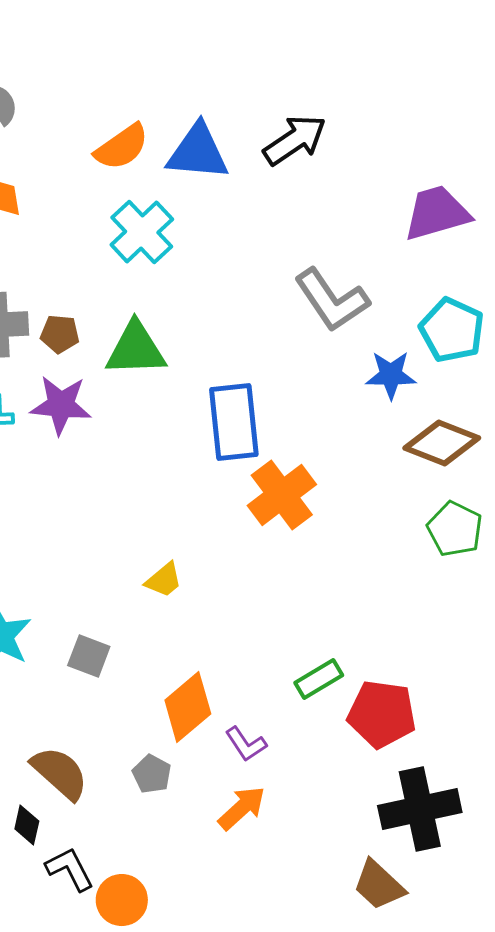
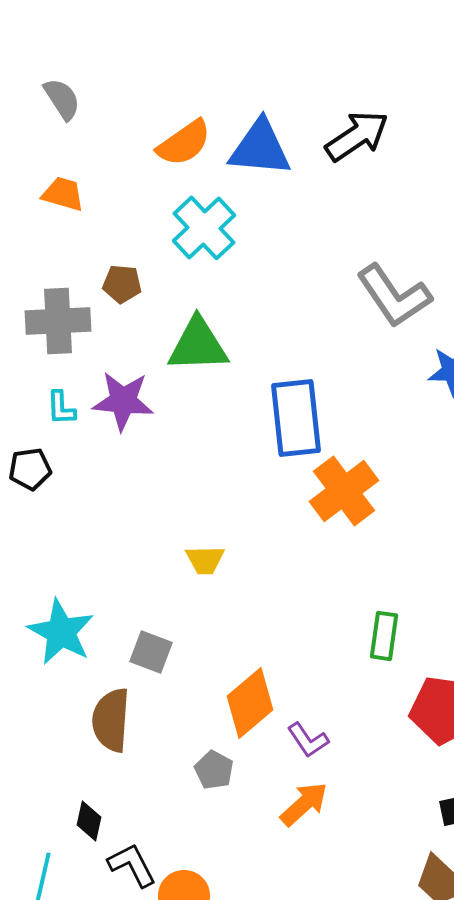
brown pentagon: (60, 334) -> (122, 284), moved
yellow trapezoid: (164, 580) -> (205, 560), moved, turned 39
green rectangle: (319, 679) -> (384, 636), moved, turned -51
brown semicircle: (60, 773) -> (111, 720), moved, turned -128

